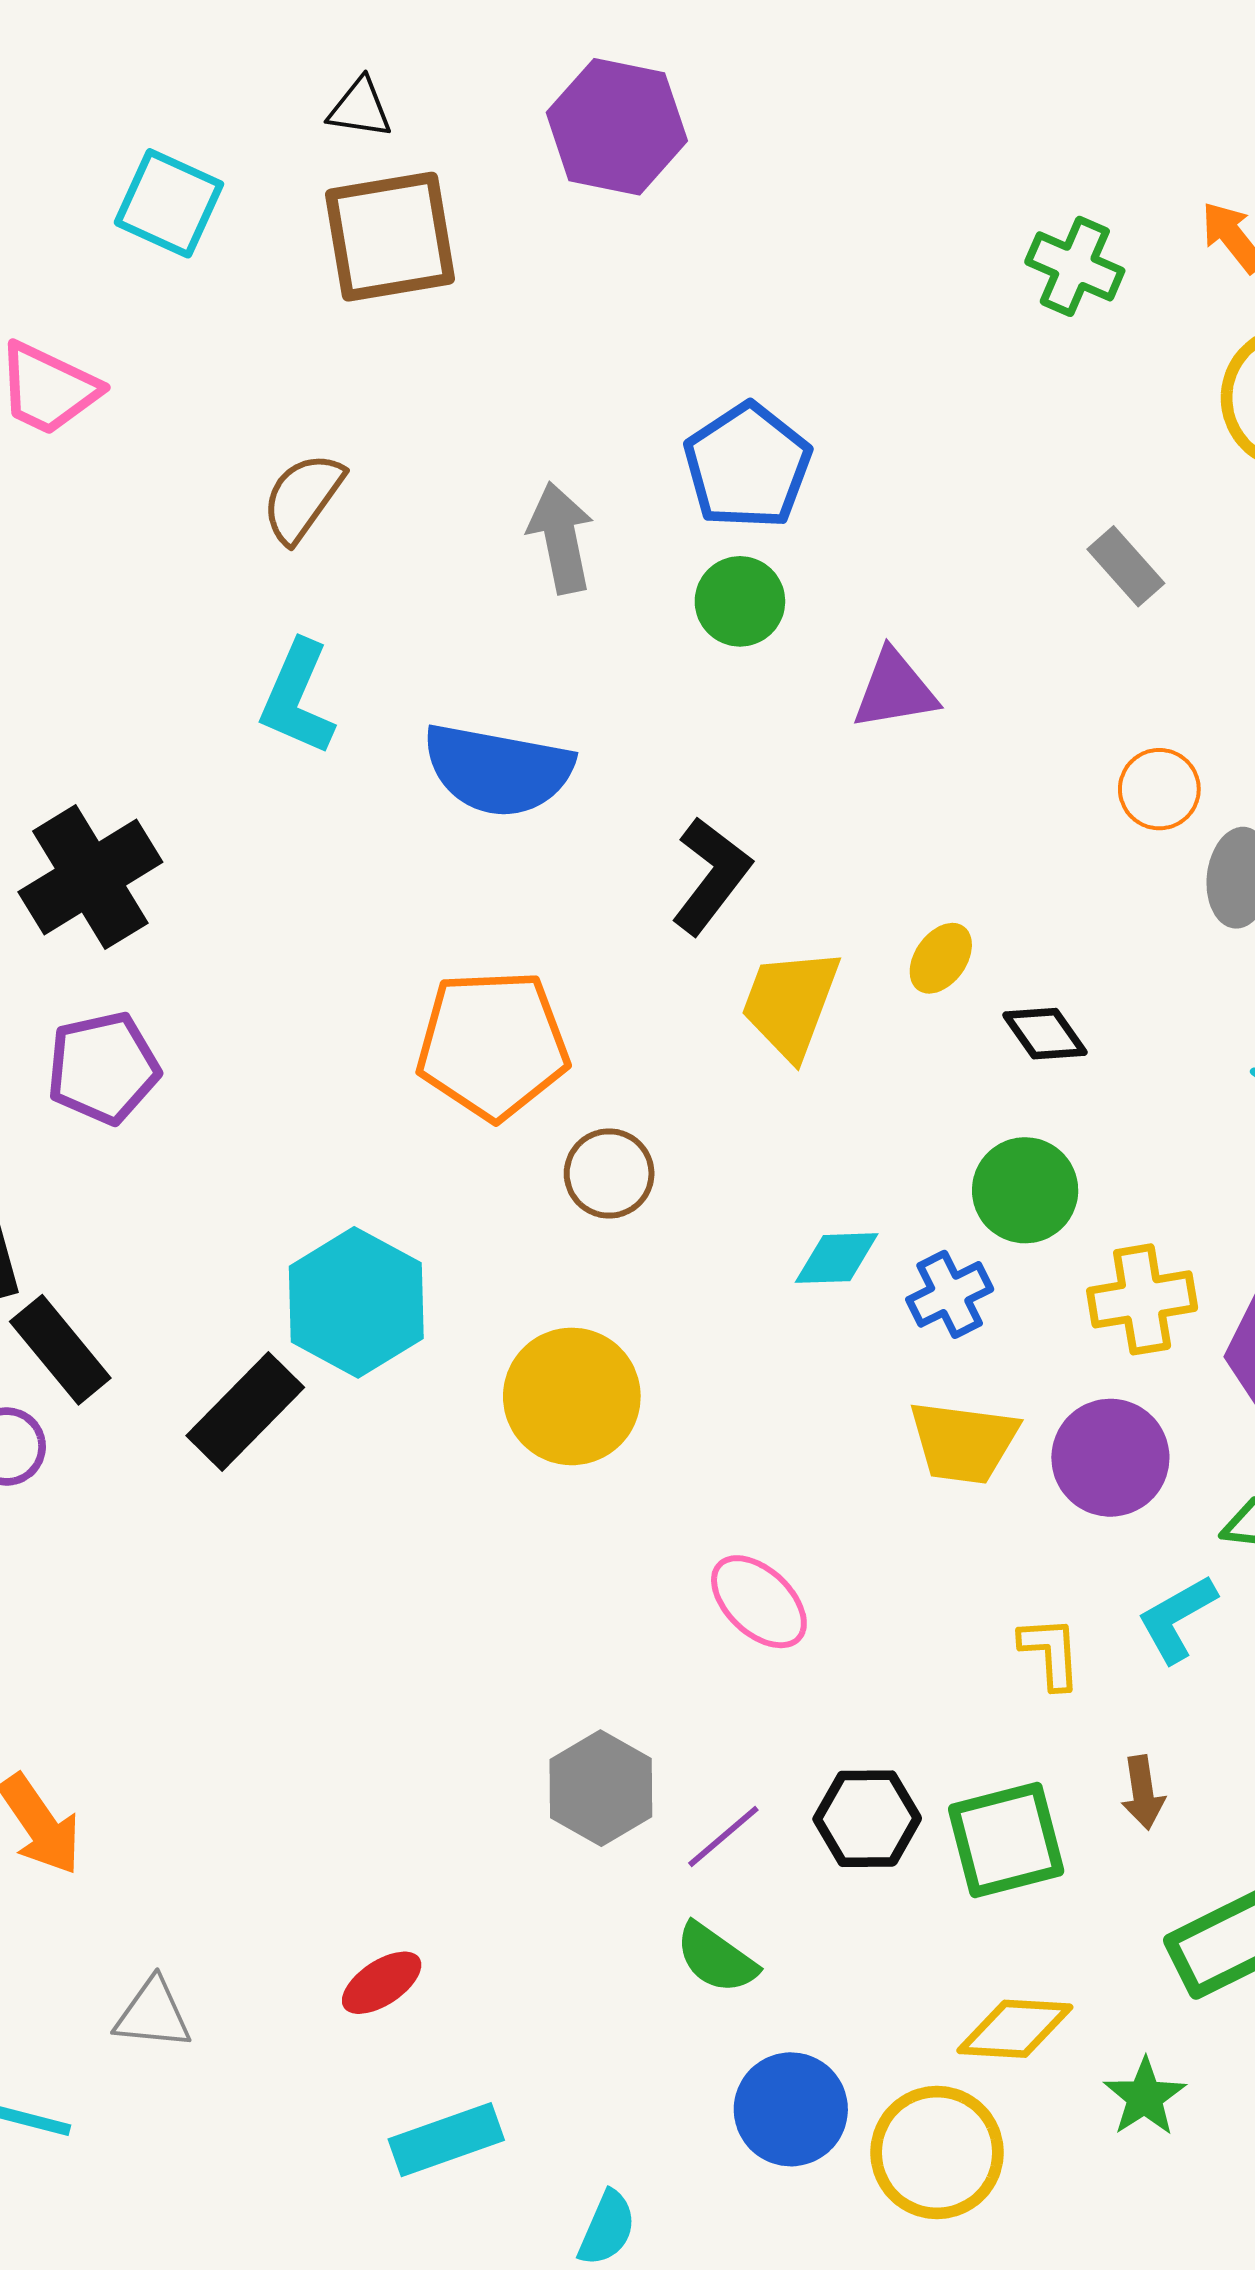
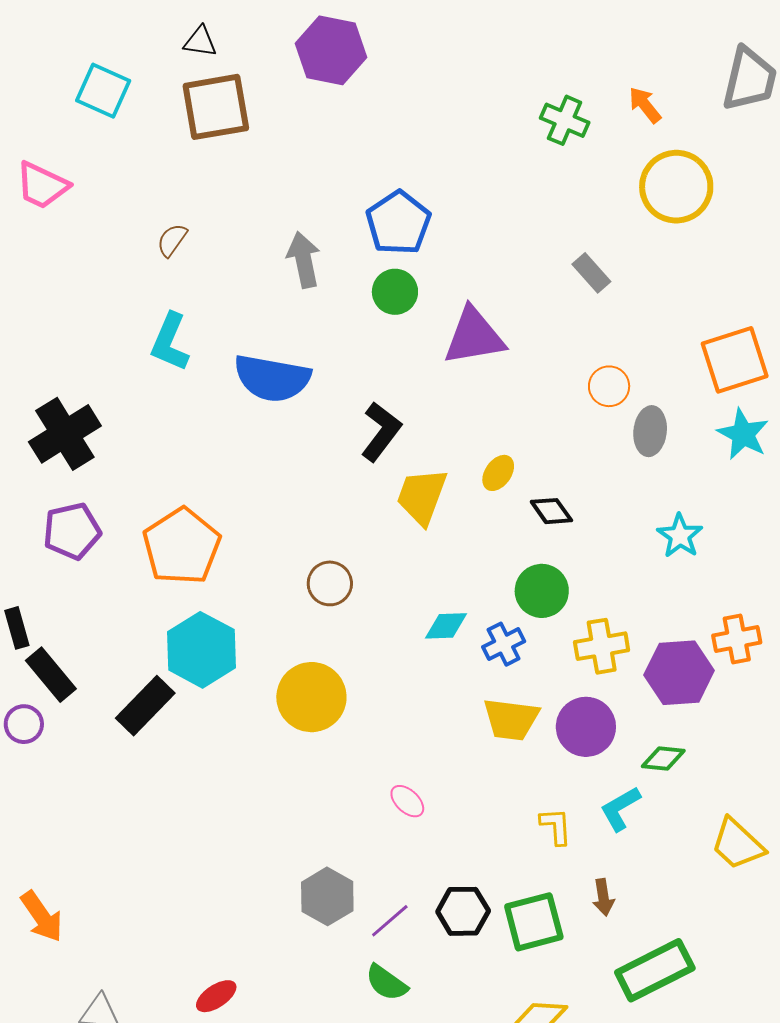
brown semicircle: (303, 498) -> (172, 240), size x0.7
purple triangle: (895, 690) -> (474, 336), size x1.4
orange pentagon: (493, 1045) -> (182, 546), moved, turned -30
pink ellipse: (759, 1602) -> (407, 801), size x0.7

